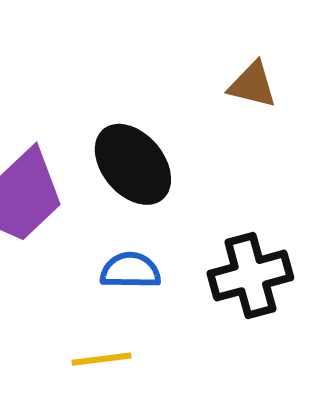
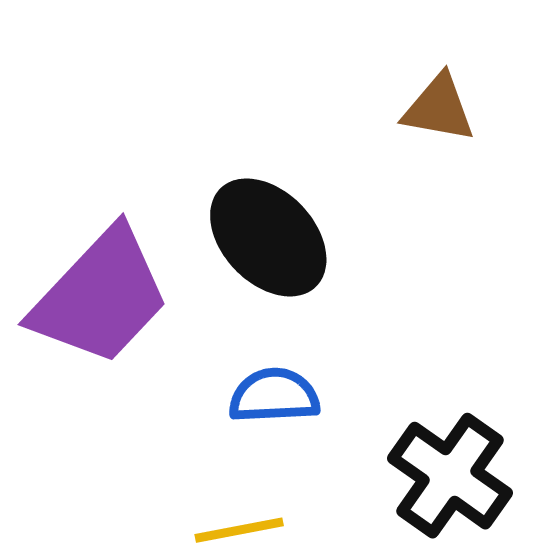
black cross: (250, 276) -> (450, 476), moved, turned -36

